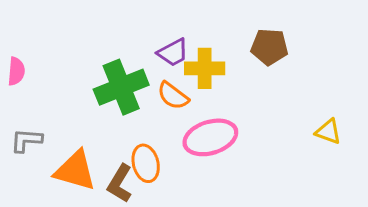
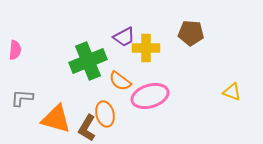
orange semicircle: (173, 96) -> (120, 81), moved

